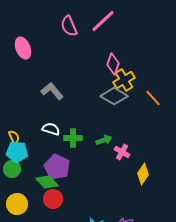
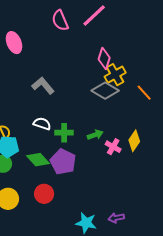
purple pentagon: (57, 167) -> (63, 162), moved
yellow diamond: (143, 174) -> (134, 141), moved
green diamond: (47, 182) -> (38, 160), moved

